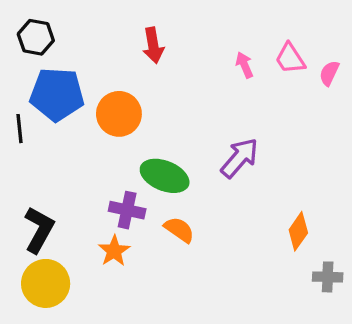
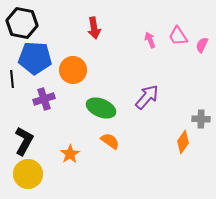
black hexagon: (36, 37) -> (22, 23), size x1.4
purple cross: (127, 210) -> (44, 99), moved, turned -30
gray cross: (328, 277) -> (201, 119), moved

